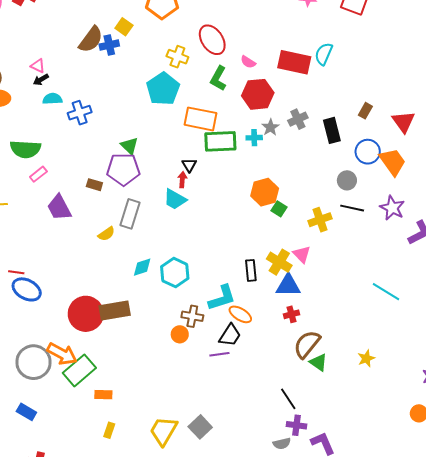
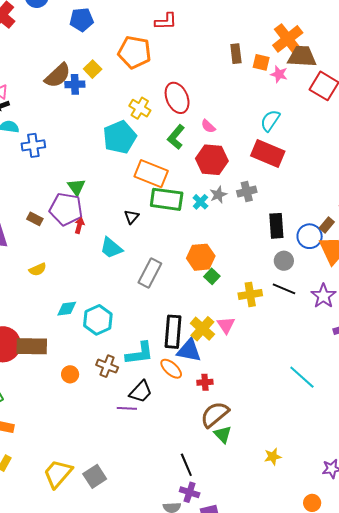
cyan semicircle: (324, 54) -> (270, 121), moved
red rectangle: (294, 62) -> (268, 153), moved
brown rectangle: (365, 111) -> (327, 225), moved
black rectangle: (332, 130) -> (276, 226), moved
cyan cross: (254, 138) -> (200, 202), turned 35
red arrow: (182, 180) -> (79, 226), moved
gray rectangle: (130, 214) -> (150, 273), moved
black rectangle: (251, 270) -> (173, 332), size x1.5
blue triangle: (288, 285) -> (189, 350), moved
orange ellipse: (240, 314) -> (171, 369), moved
orange circle: (180, 334) -> (70, 374), moved
yellow star: (366, 358) -> (273, 457), moved

